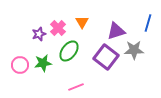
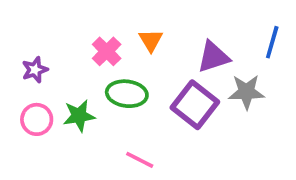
purple star: (39, 34) -> (35, 70), moved
green ellipse: (69, 51) -> (127, 94), turned 60
pink line: (76, 87) -> (140, 160), turned 49

